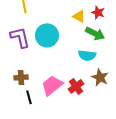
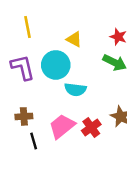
yellow triangle: (79, 16) -> (74, 39), moved
cyan semicircle: (87, 55) -> (75, 89), moved

